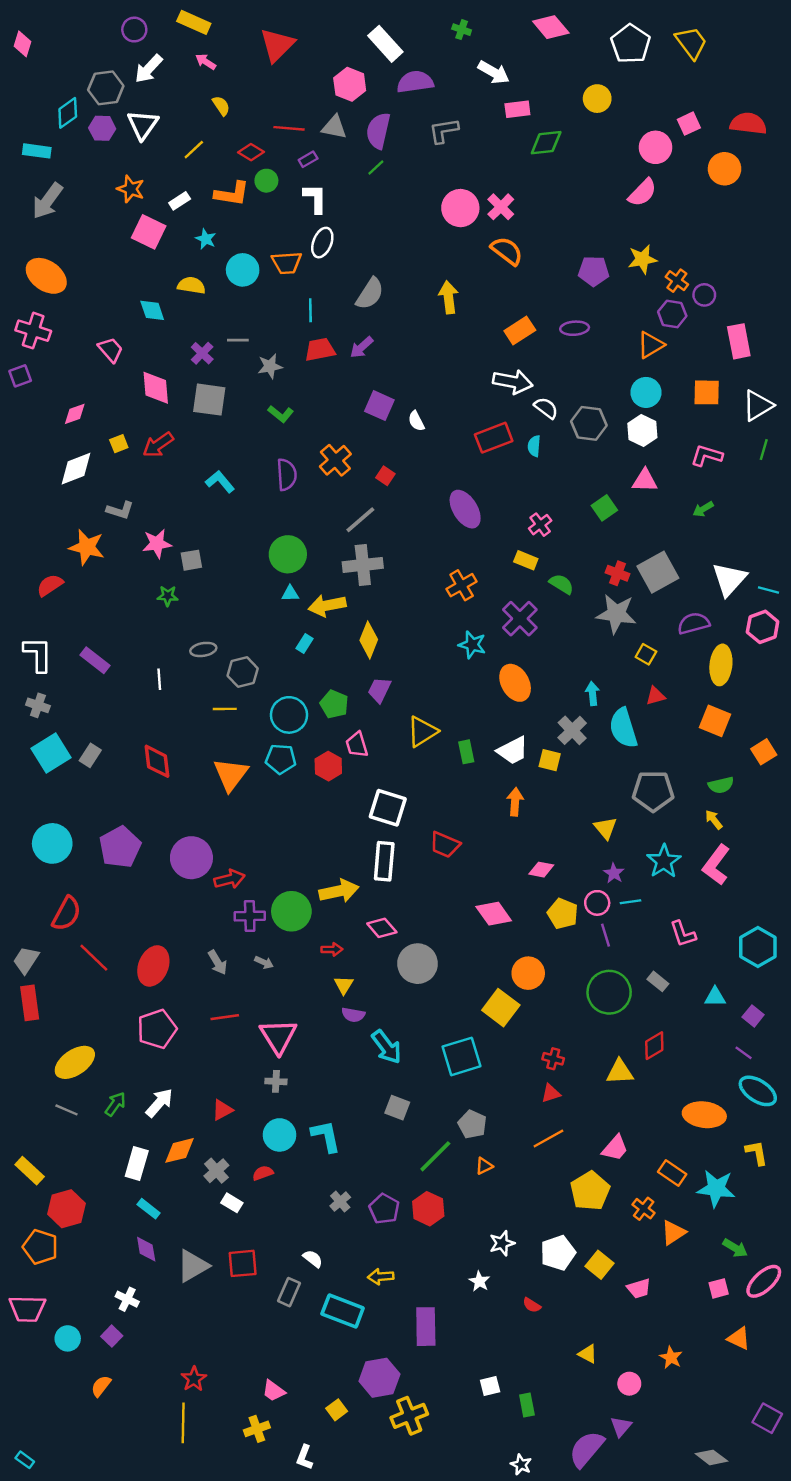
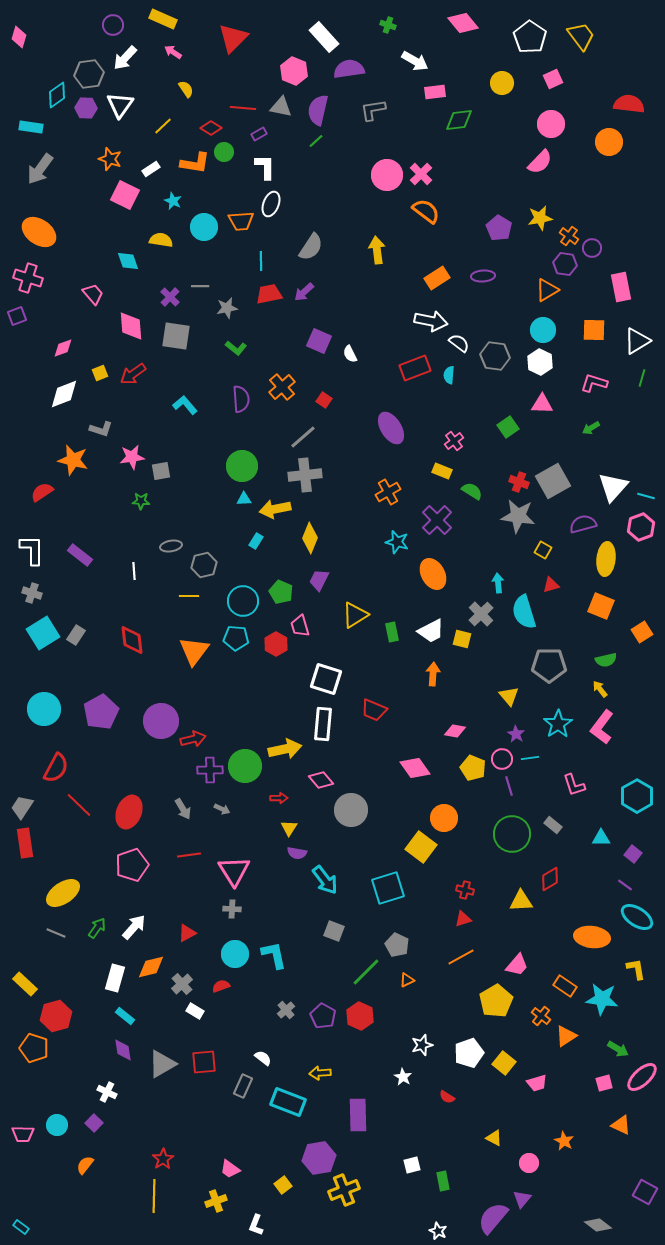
pink square: (689, 124) -> (553, 79), moved
purple pentagon: (594, 271) -> (499, 228), turned 30
pink trapezoid: (27, 1309) -> (23, 1134), moved, size x0.7

